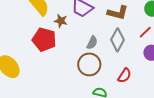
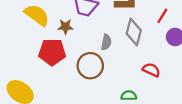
brown circle: (89, 64) -> (90, 66), moved
red semicircle: (124, 76) -> (151, 70), turned -84

